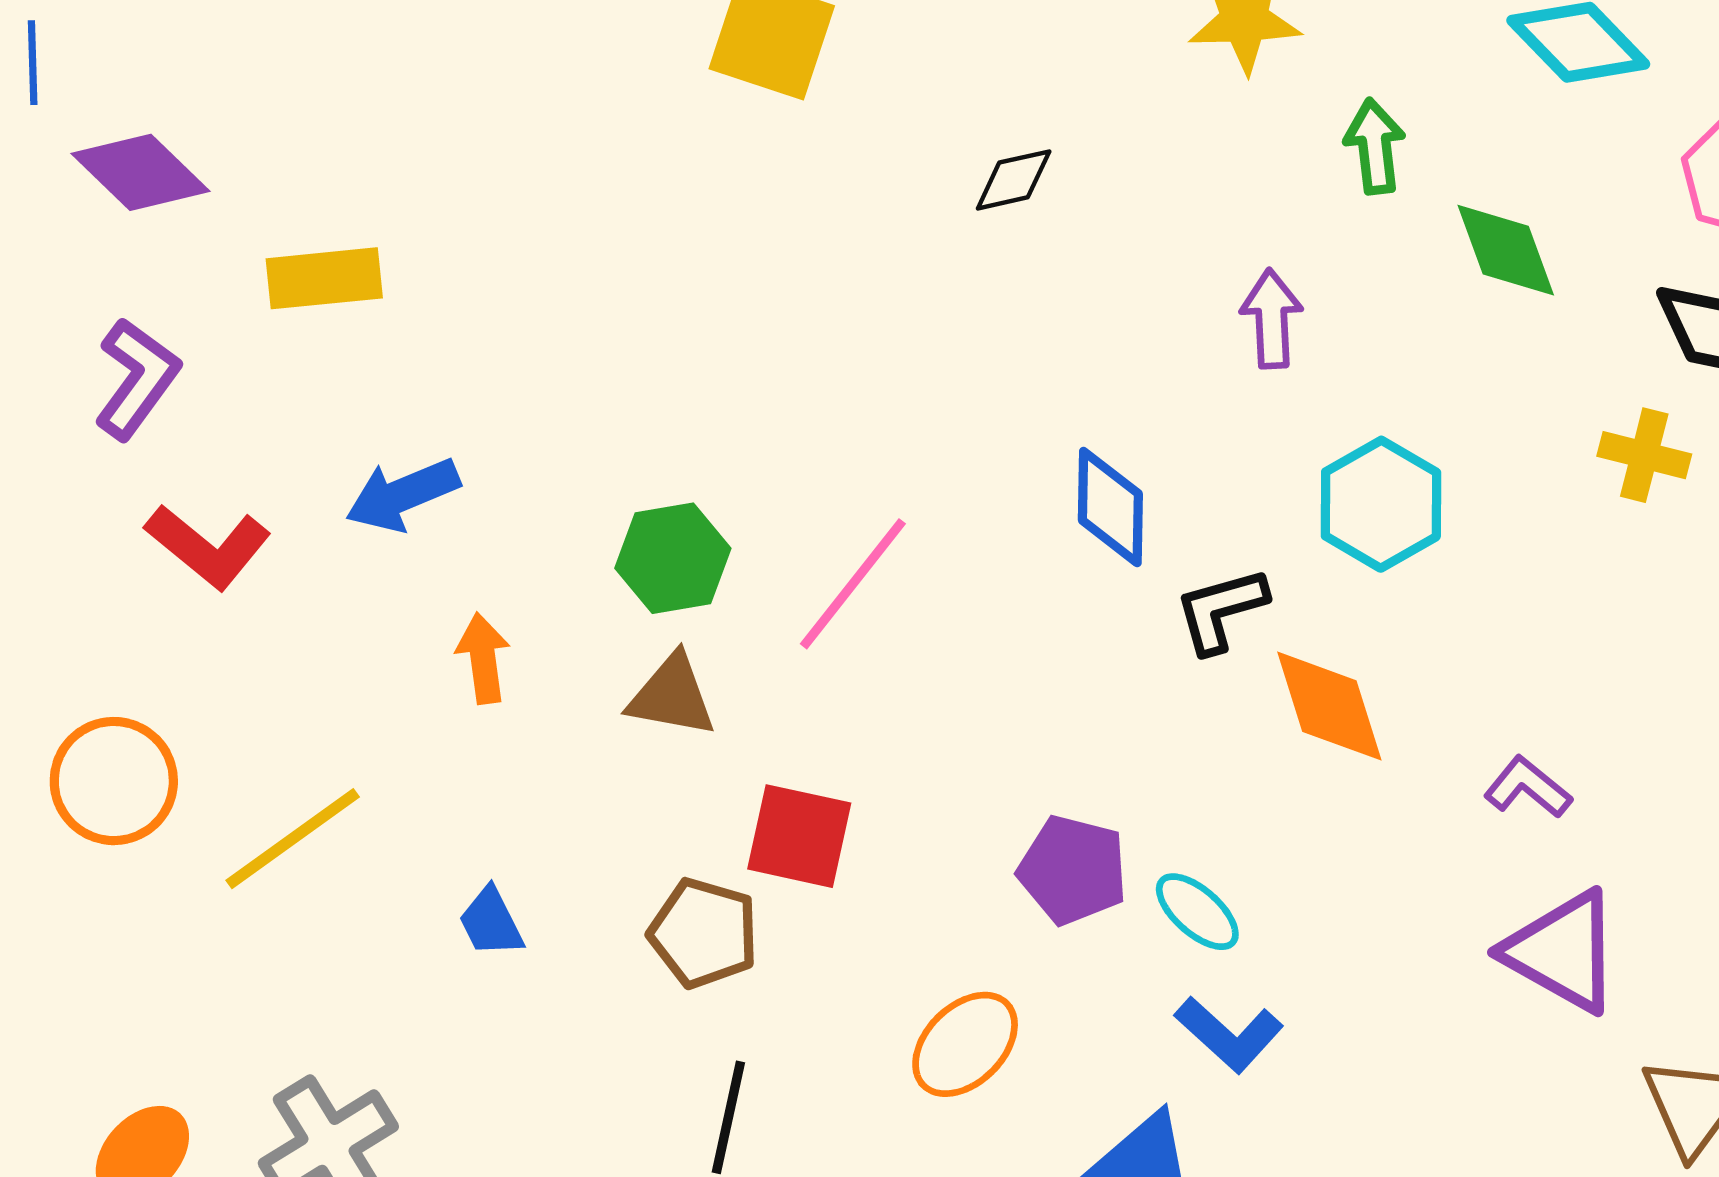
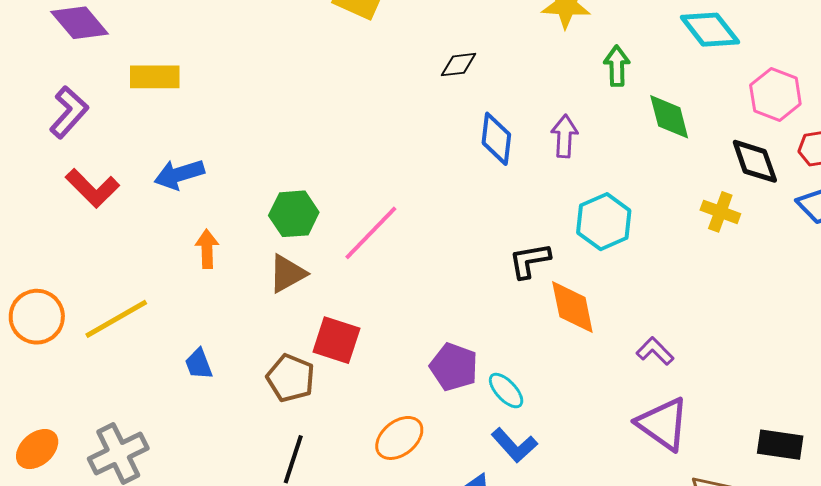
blue diamond: (1110, 507) -> (496, 139), moved
brown triangle: (672, 696) -> (287, 274), turned -45
orange circle: (114, 781) -> (37, 317), moved

